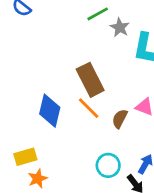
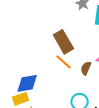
blue diamond: (50, 111) -> (27, 83), moved, turned 70

